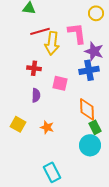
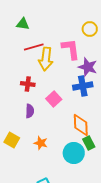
pink square: (60, 83) -> (54, 99), turned 35
cyan circle: (90, 145) -> (74, 153), moved

